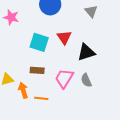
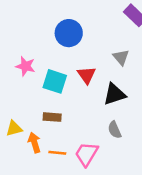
gray triangle: (91, 11) -> (121, 57), moved
pink star: (11, 17) -> (25, 66), moved
pink trapezoid: (64, 78) -> (87, 154), moved

